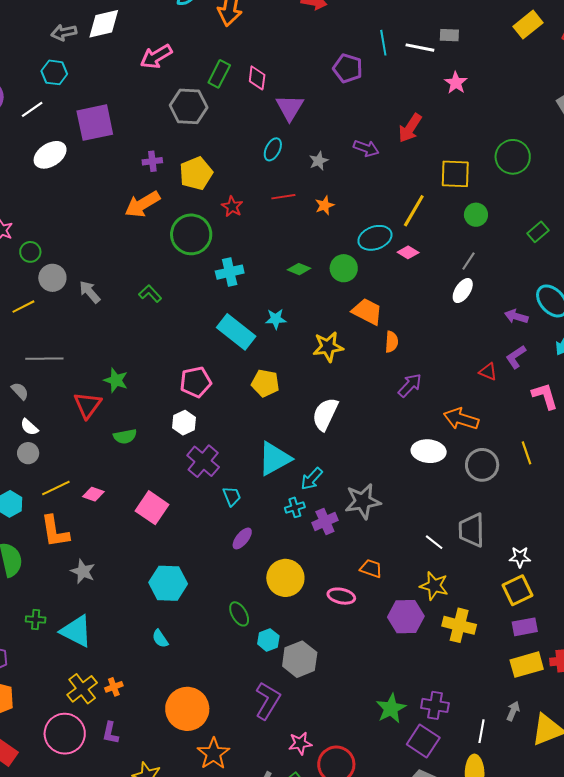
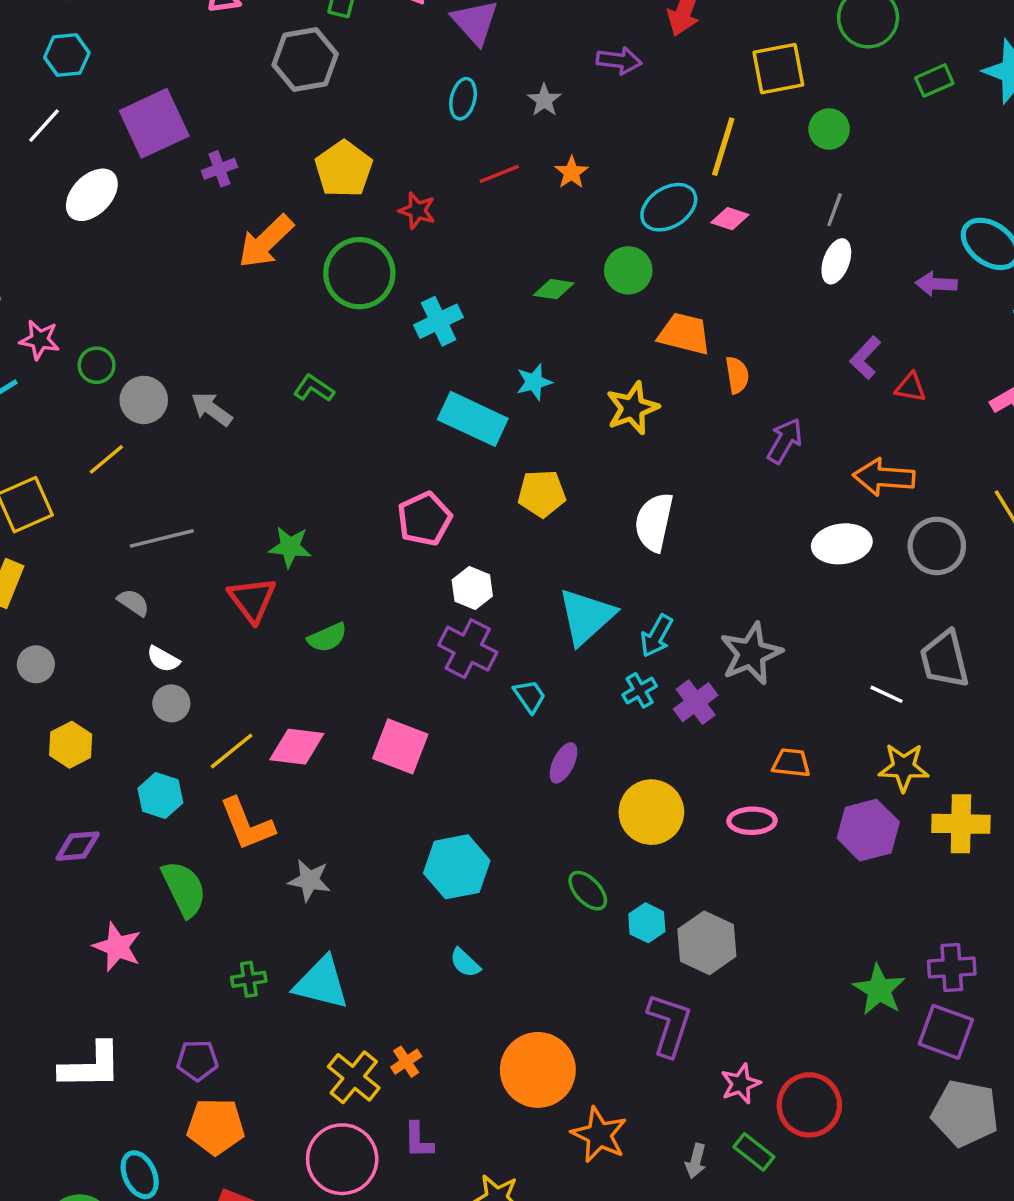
purple cross: (152, 161) -> (219, 169), moved
green rectangle: (538, 232) -> (934, 80), moved, turned 30
purple L-shape: (516, 357) -> (865, 358), moved
white hexagon: (184, 423) -> (472, 588), moved
pink diamond: (93, 494) -> (297, 747), size x1.5

